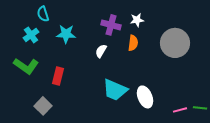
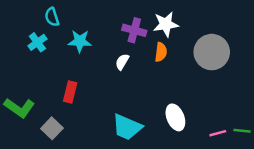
white star: (137, 20) -> (166, 24), size x1.5
green L-shape: (26, 66) -> (19, 108), moved
cyan trapezoid: (115, 90) -> (127, 127), moved

